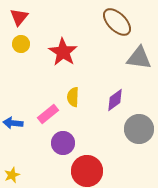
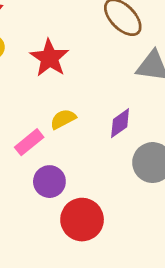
yellow semicircle: (73, 97) -> (63, 119), turned 60

